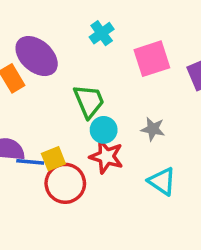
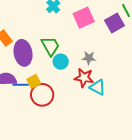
purple ellipse: (37, 56) -> (23, 53), moved, turned 45
red star: (106, 157) -> (84, 78), moved

